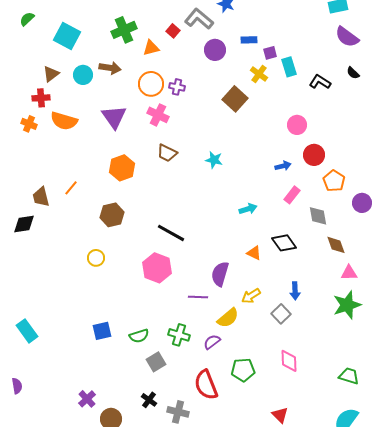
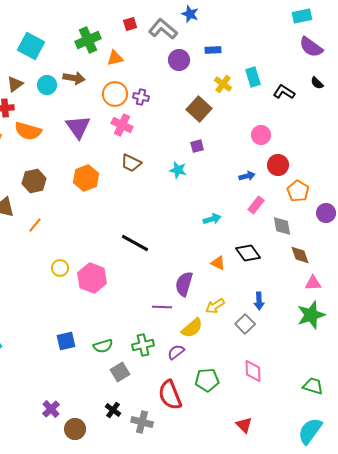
red square: (173, 31) -> (130, 24), moved, turned 32
purple square: (270, 53) -> (197, 146), moved
orange line: (71, 188) -> (35, 225), moved
brown hexagon: (112, 215) -> (34, 181), moved
pink hexagon: (157, 268) -> (92, 278), moved
green cross: (179, 335) -> (143, 345), turned -30

